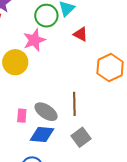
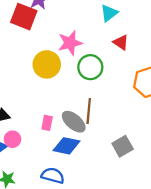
green circle: (46, 16) -> (90, 67), moved
brown line: (74, 104) -> (89, 111), moved
gray square: (81, 137) -> (123, 146), moved

